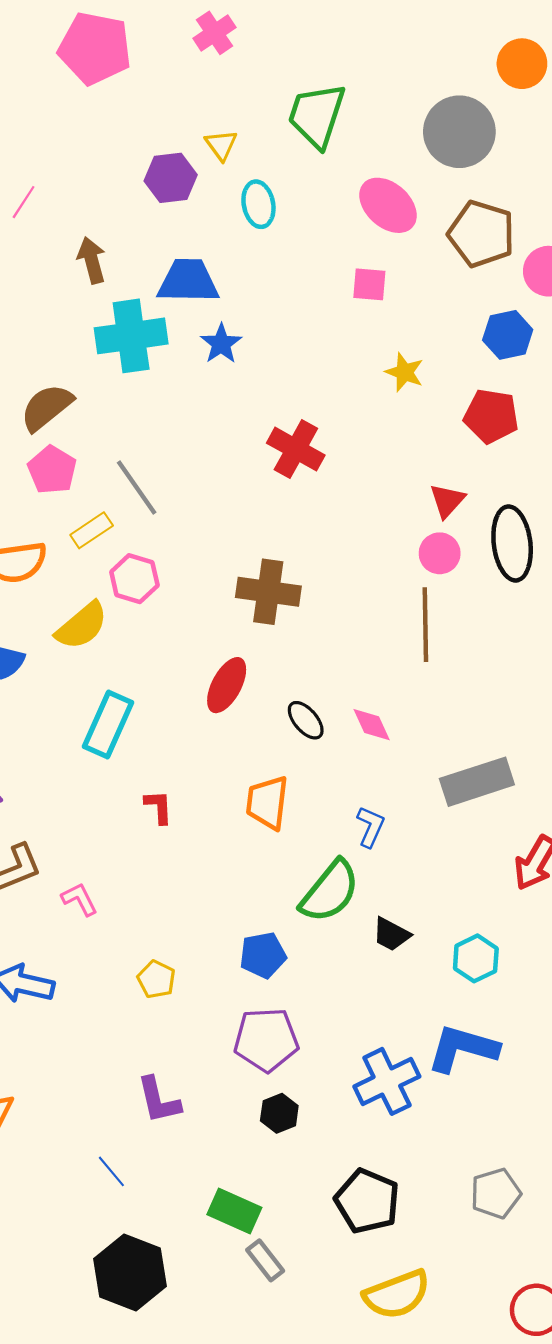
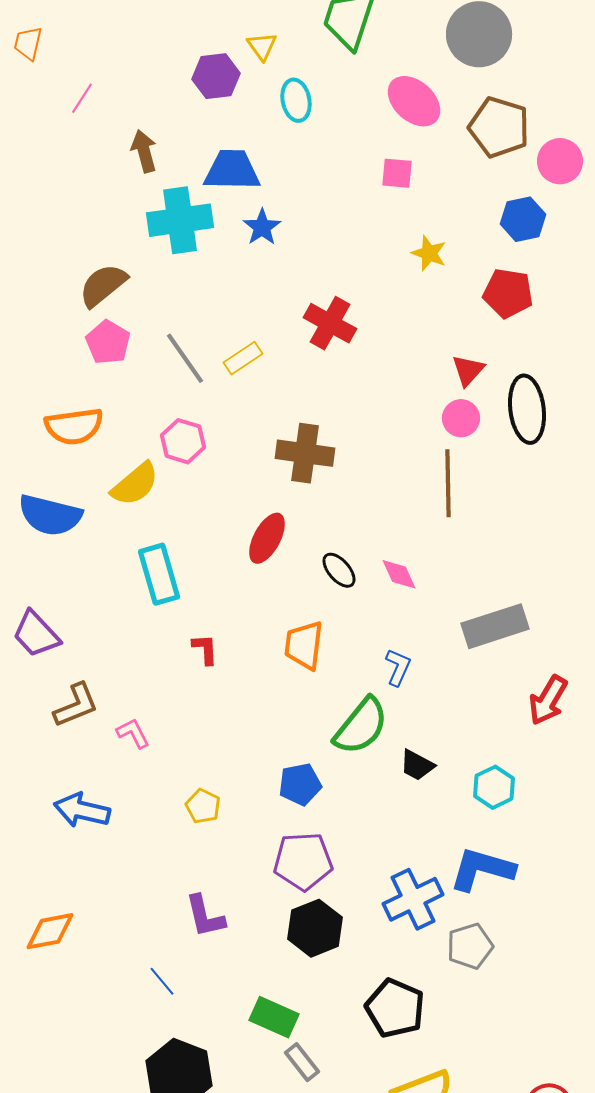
yellow rectangle: (92, 530) -> (243, 358), moved
cyan rectangle: (108, 725) -> (159, 574), turned -40
black hexagon: (279, 1113) -> (315, 928), size x1.6
gray pentagon: (496, 1193) -> (470, 946), moved

